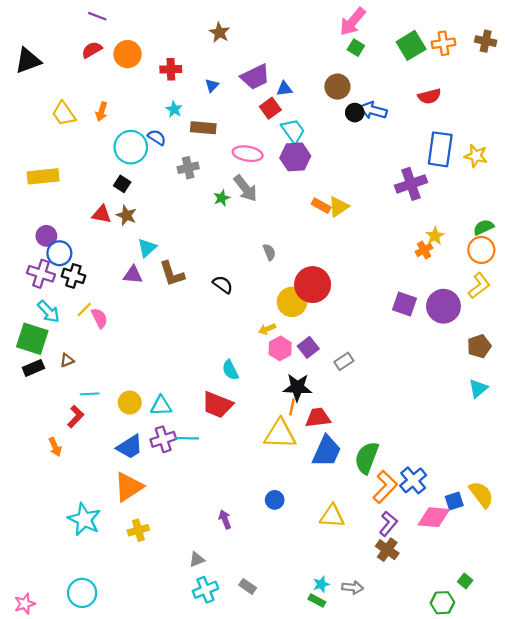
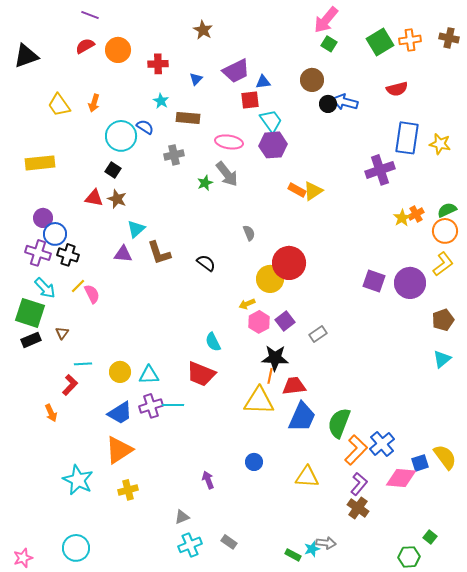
red square: (270, 108) -> (250, 100), turned 30
orange cross: (424, 250) -> (416, 214), moved
brown triangle: (67, 360) -> (62, 333), turned -32
cyan star: (321, 584) -> (312, 549), moved

